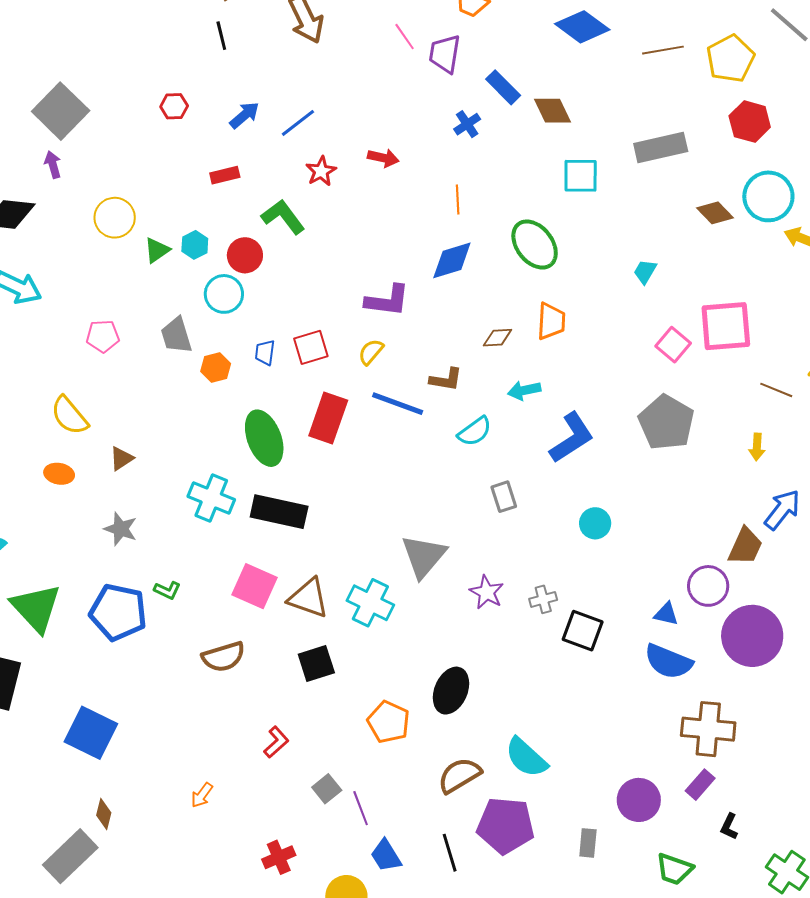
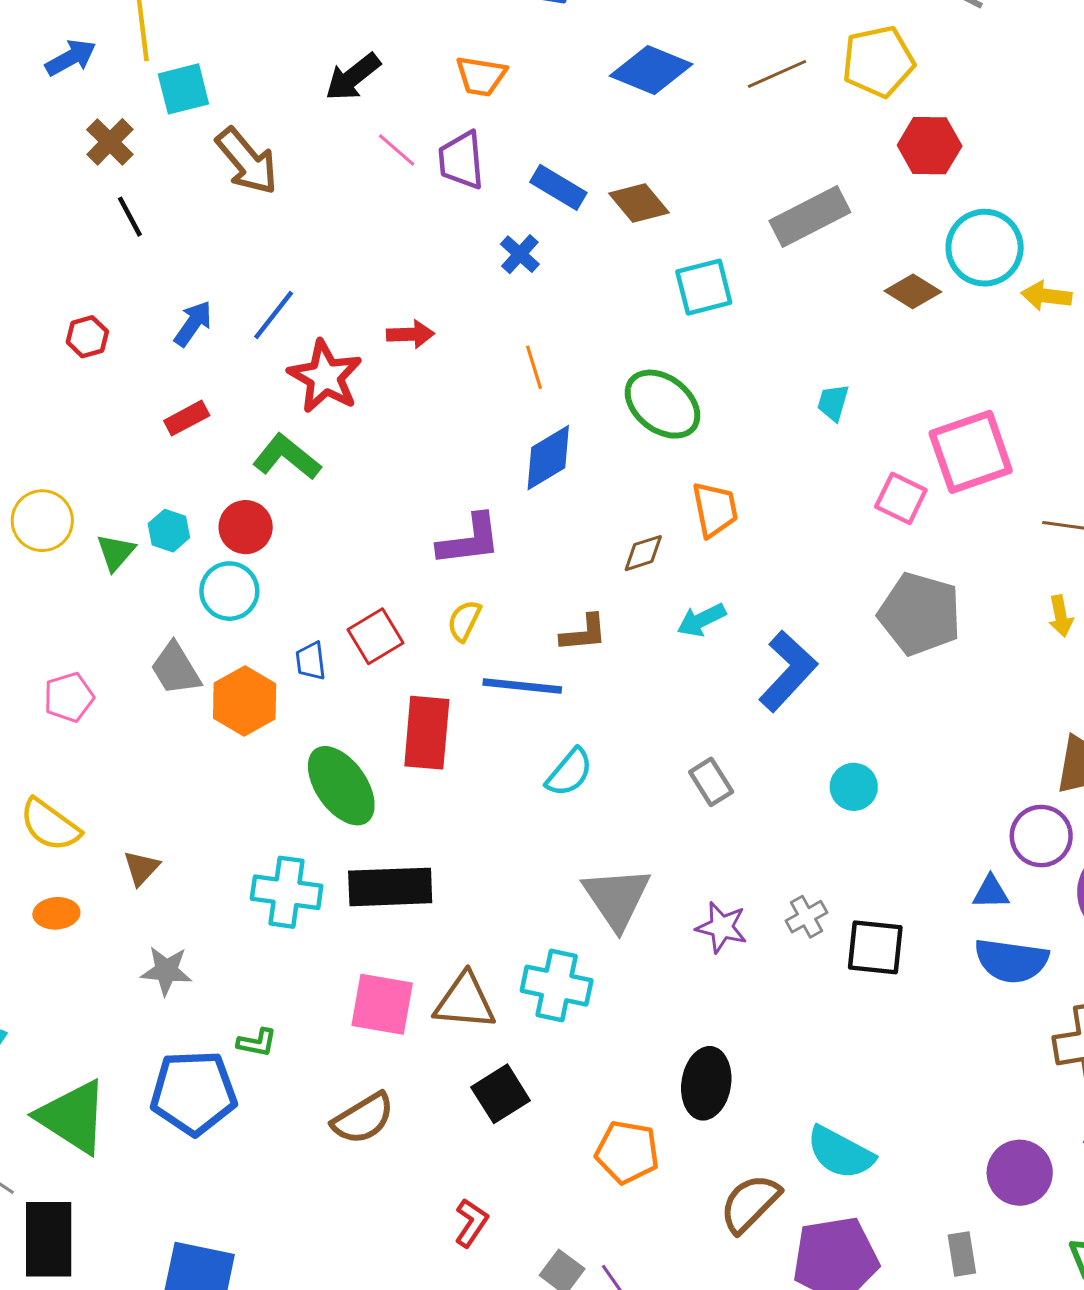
yellow pentagon: (730, 59) -> (878, 61), turned 30
red star: (321, 171) -> (325, 377), size x1.6
orange hexagon: (216, 368) -> (245, 701), size x1.5
cyan semicircle: (475, 431) -> (569, 772), moved

